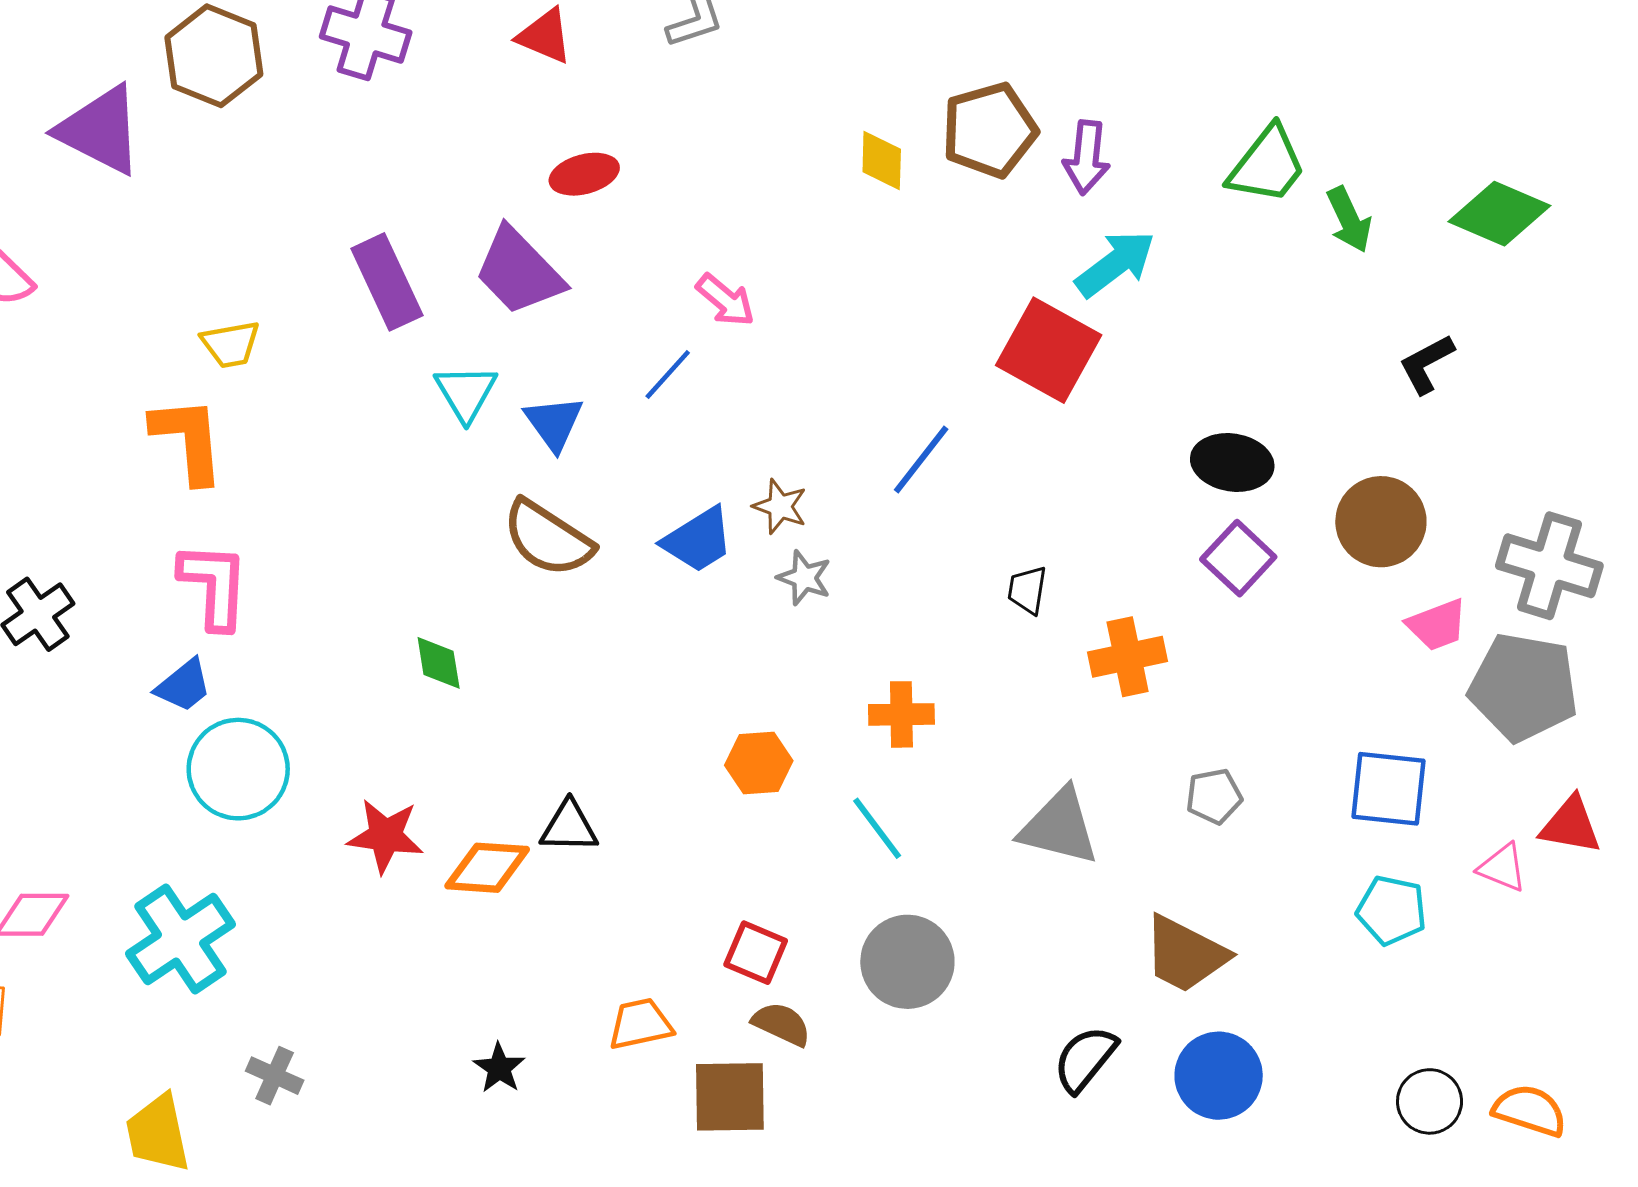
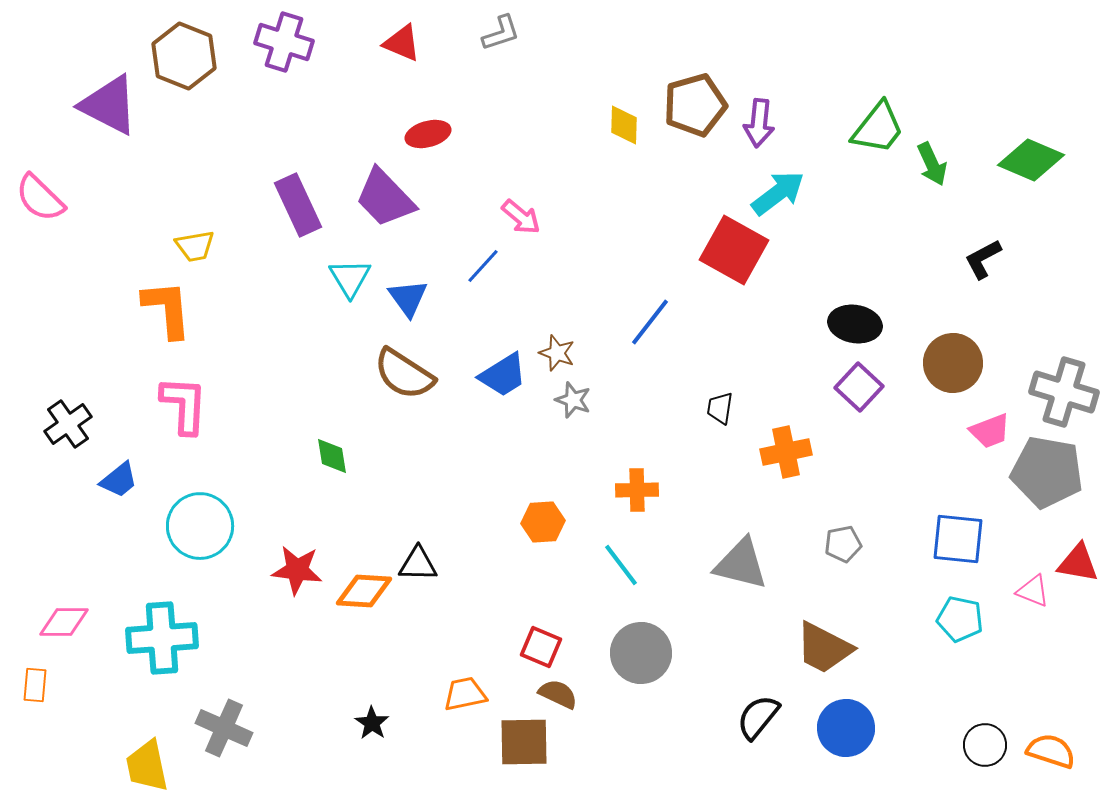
blue trapezoid: (184, 686) -> (119, 480), moved
cyan cross: (181, 939) -> (162, 638), turned 30
gray cross: (275, 1076) -> (224, 728), size x1.5

